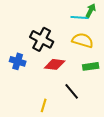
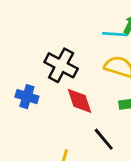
red diamond: (55, 64) -> (79, 101), turned 65

